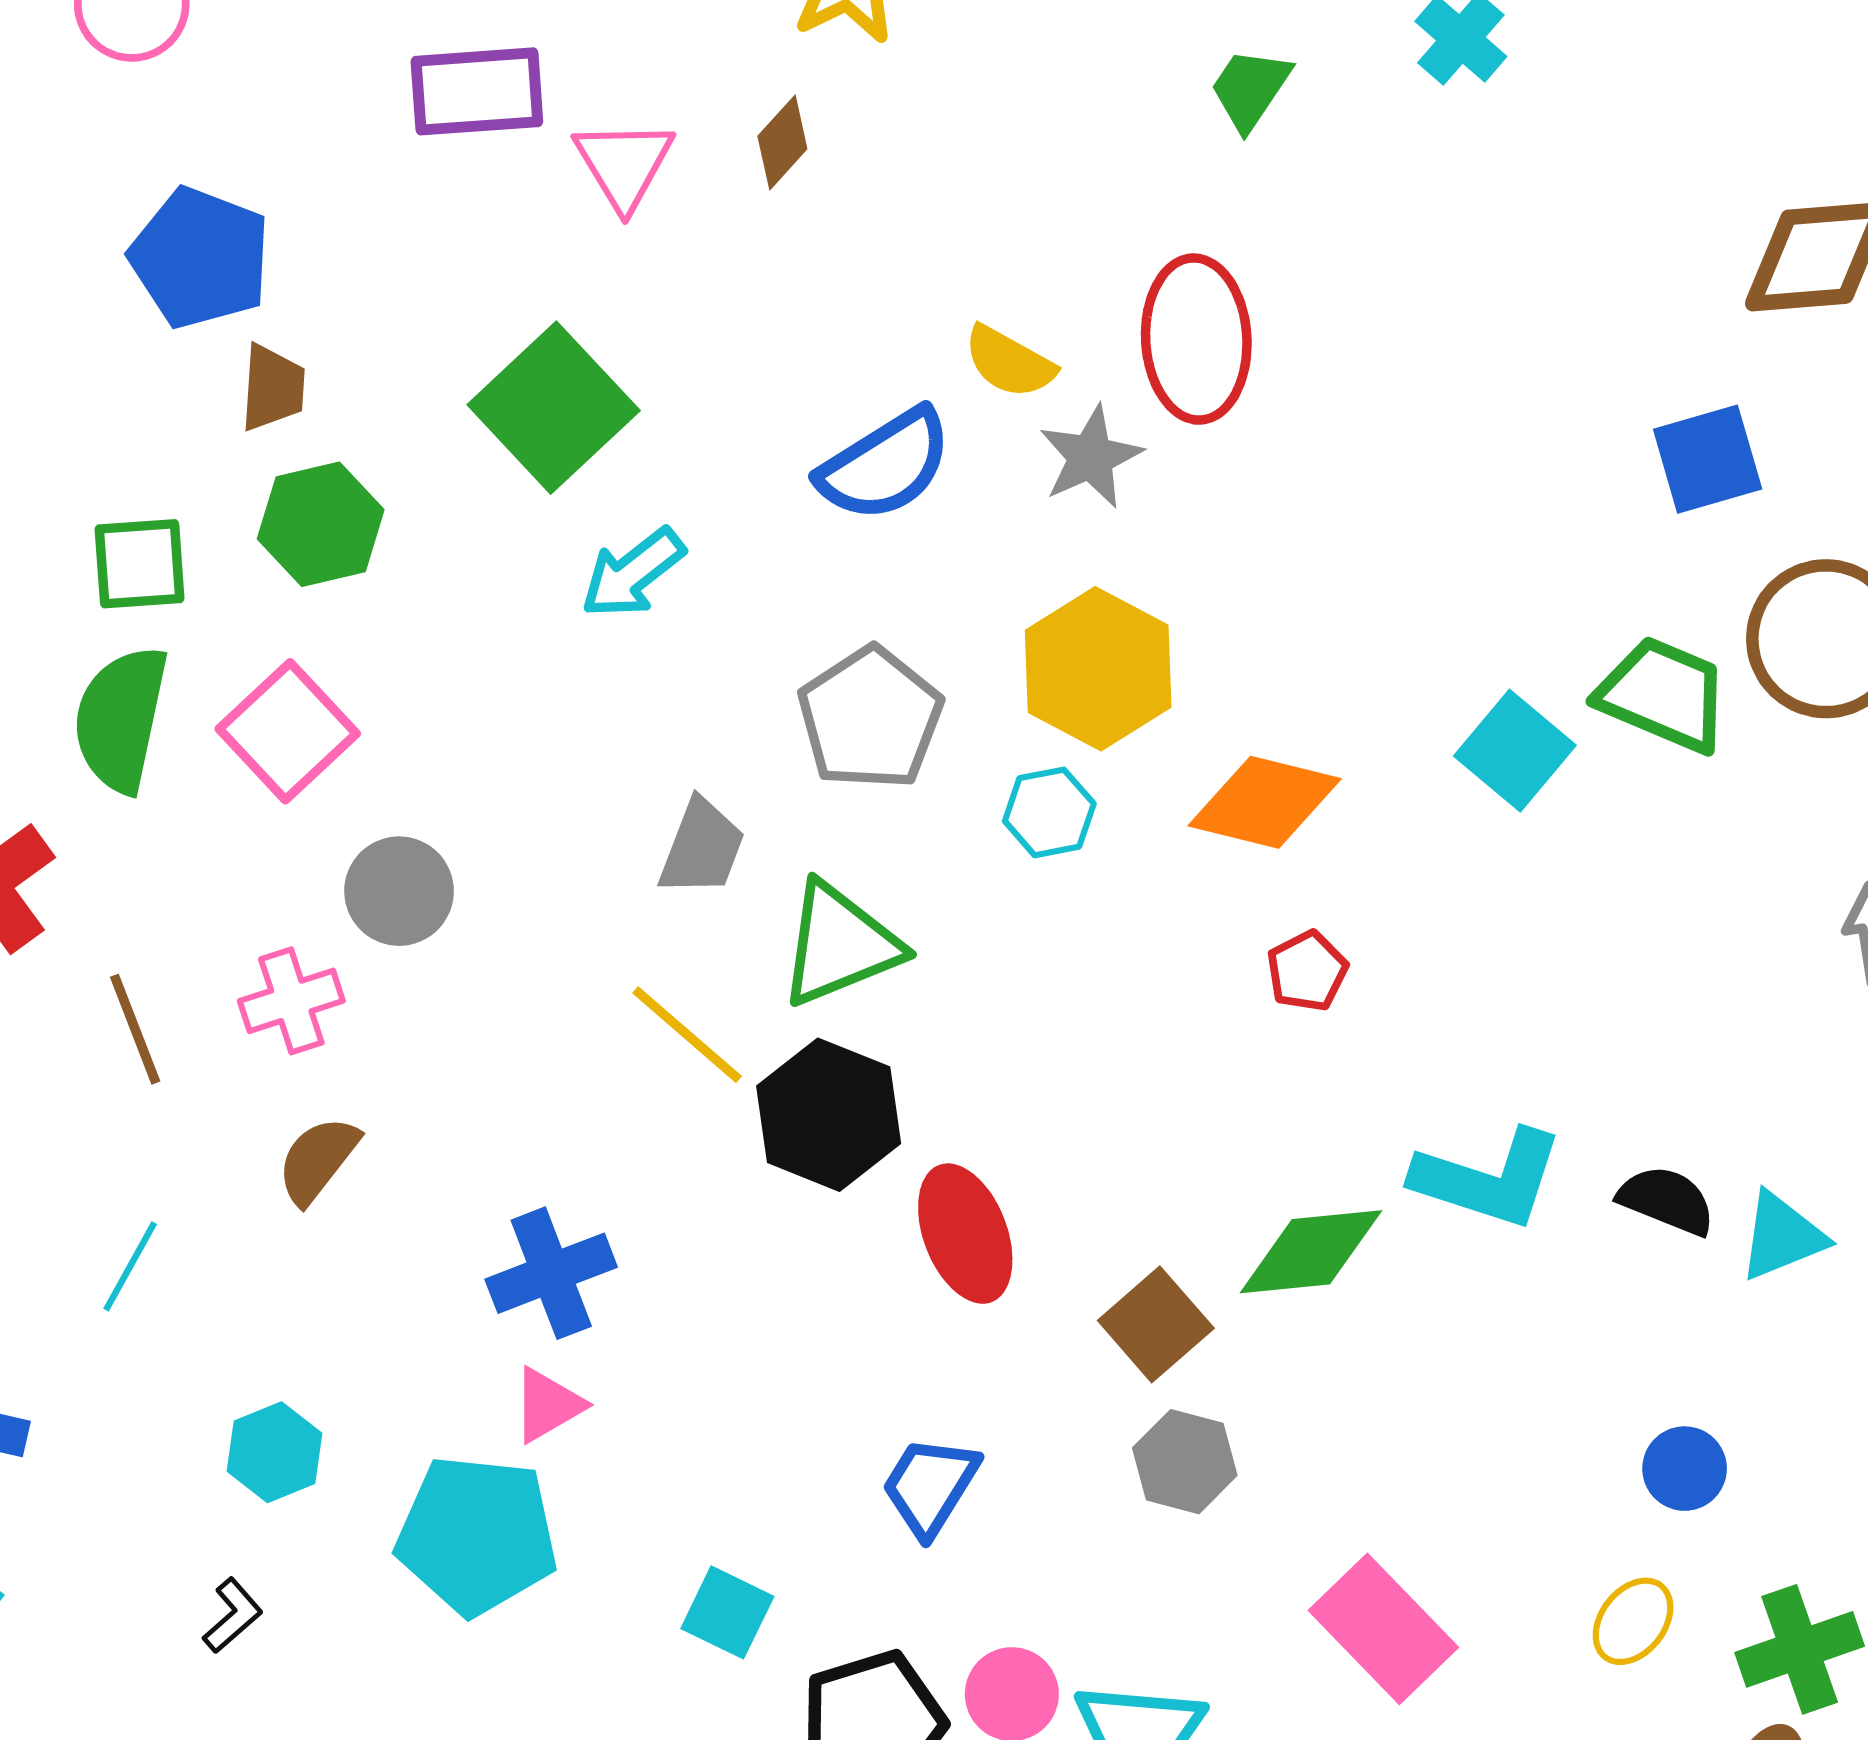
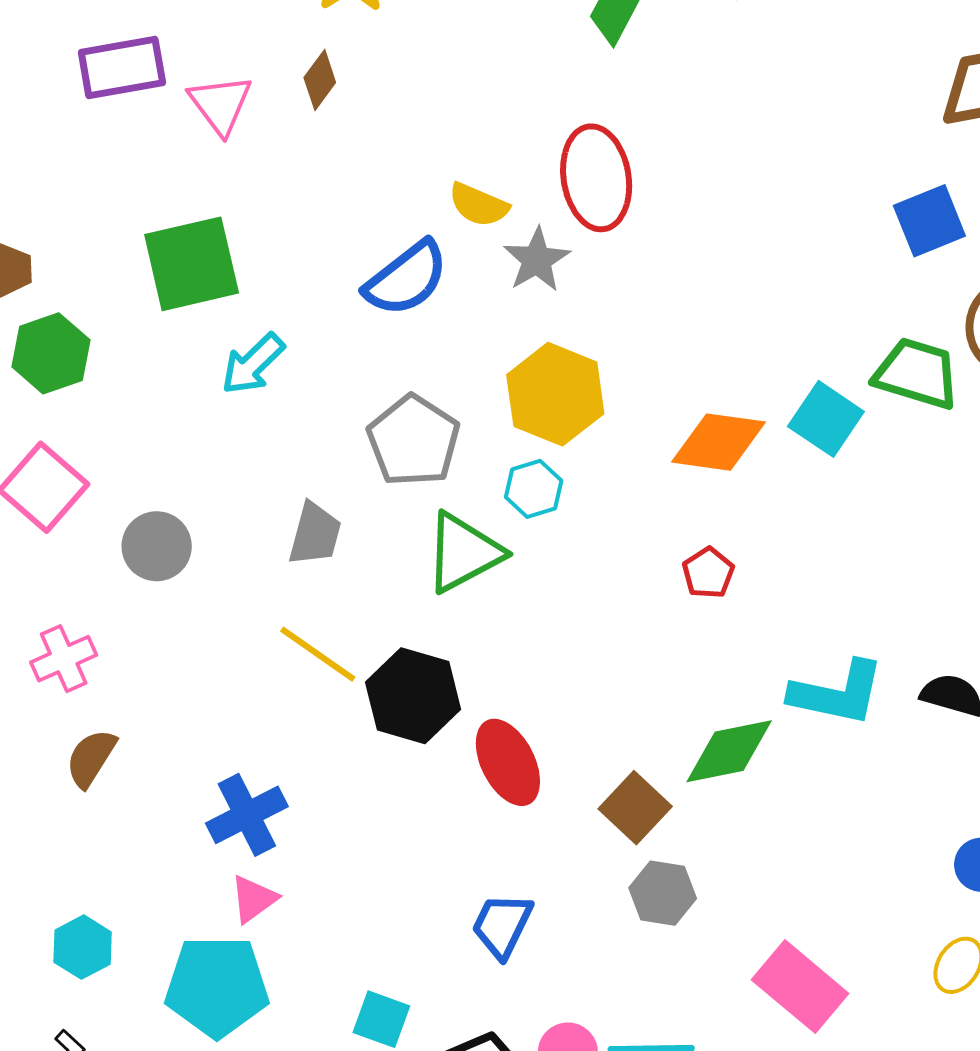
green square: (554, 408) -> (192, 264), turned 36
orange diamond: (1265, 802) -> (719, 442), moved
gray circle: (399, 891) -> (157, 546), moved
green triangle: (840, 944) -> (464, 553), moved

